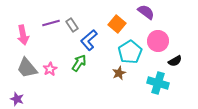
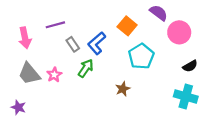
gray rectangle: (72, 25) -> (73, 44), moved
pink circle: (158, 41) -> (179, 32), moved
brown star: (119, 73) -> (123, 89), moved
cyan cross: (158, 83) -> (186, 96), moved

